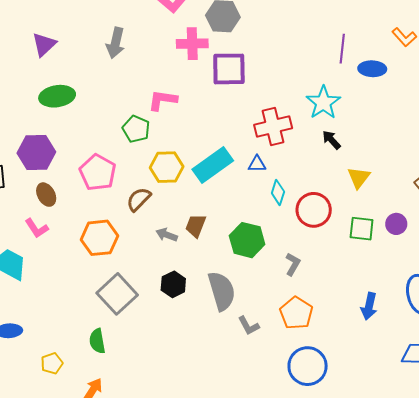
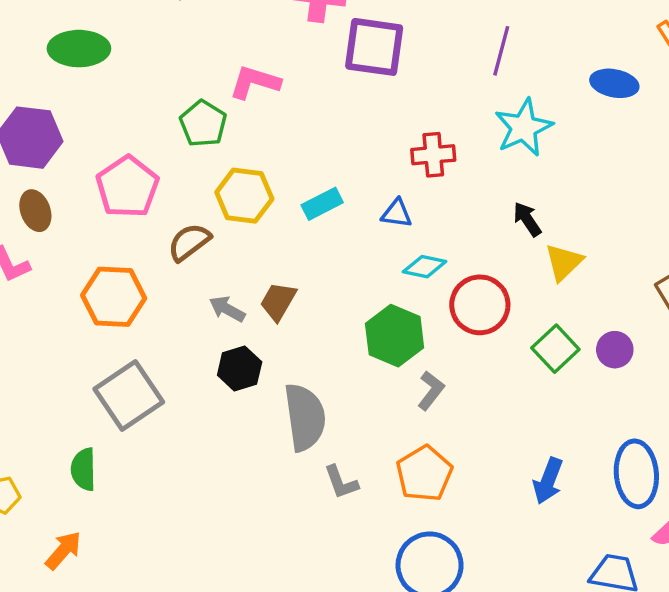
purple line: (342, 49) -> (501, 51), moved
red cross: (273, 127) -> (433, 155), size x0.7
black arrow: (331, 140) -> (527, 219), moved
cyan rectangle: (213, 165) -> (322, 204), size x0.6
cyan diamond: (278, 192) -> (425, 267), turned 75
green square: (362, 229) -> (555, 349), turned 32
green hexagon: (247, 240) -> (395, 336), moved
black hexagon: (173, 284) -> (240, 369), moved

